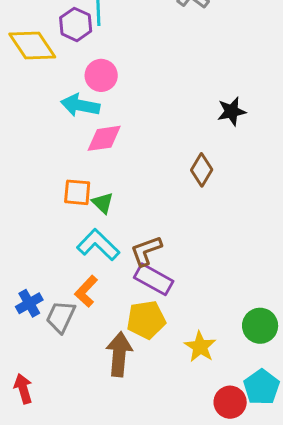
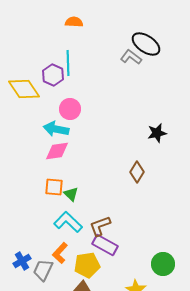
pink diamond: (104, 138) -> (57, 151), moved
yellow pentagon: (146, 320) -> (87, 265), moved
green circle: (260, 326) -> (163, 264), moved

